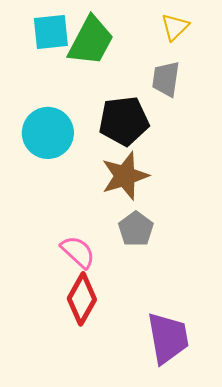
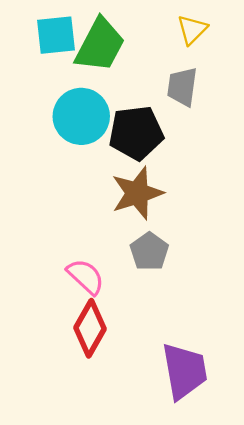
cyan circle: (48, 133) -> (81, 116), moved

